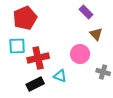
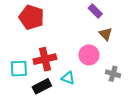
red pentagon: (25, 18) -> (31, 17), turned -30
cyan square: (17, 46) -> (19, 69), moved

